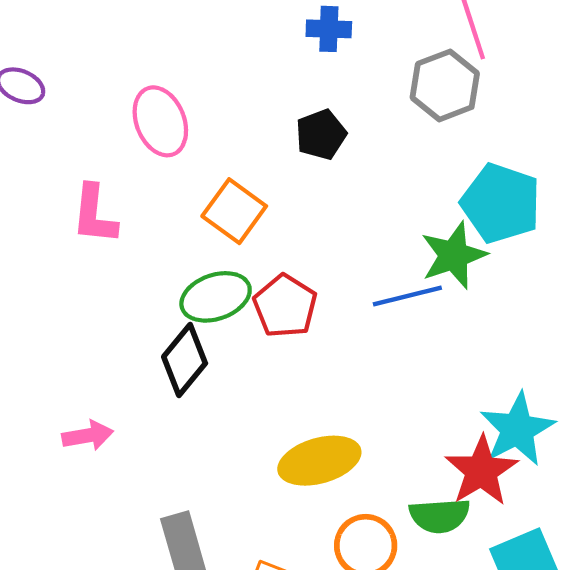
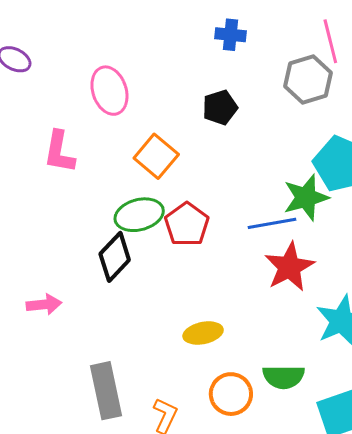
yellow ellipse: (319, 461) -> (203, 333), size x0.7
red star: (481, 471) -> (289, 267), moved

